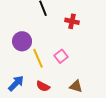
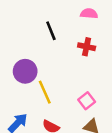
pink square: (61, 56) -> (87, 101), moved

